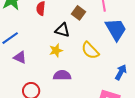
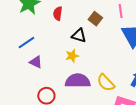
yellow semicircle: (90, 50) -> (106, 83), moved
purple semicircle: (62, 75) -> (78, 81), size x1.4

